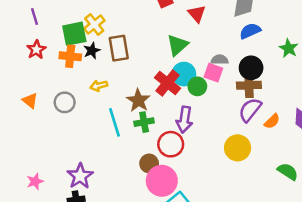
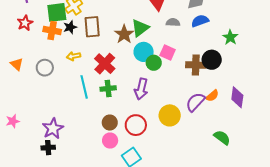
gray semicircle: (220, 60) -> (173, 22), moved
black circle: (251, 68) -> (212, 60), moved
red cross: (167, 83) -> (105, 64), moved
brown star: (138, 100) -> (124, 34), moved
purple semicircle: (250, 110) -> (195, 102), moved
red circle: (171, 144) -> (136, 125), moved
yellow circle: (238, 148) -> (170, 115), moved
pink star: (35, 181) -> (13, 121), moved
pink circle: (162, 181) -> (110, 141), moved, size x0.6

